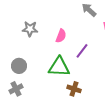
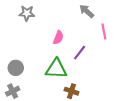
gray star: (30, 29) -> (27, 13), moved

